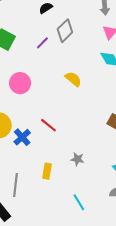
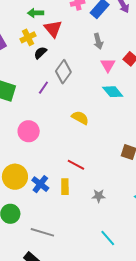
red line: (49, 125) -> (76, 165), moved
yellow rectangle: (47, 171) -> (65, 187), moved
gray line: (15, 185) -> (42, 232), turned -70

